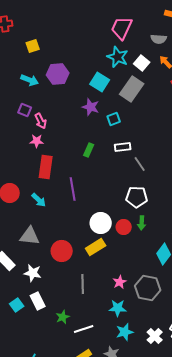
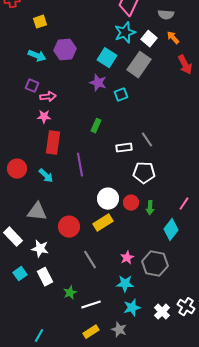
cyan star: (118, 57) -> (125, 33), turned 30
pink arrow: (41, 121) -> (48, 97), turned -70
white rectangle: (123, 147) -> (124, 148), moved
green arrow: (142, 223) -> (150, 208), moved
gray line: (83, 284) -> (90, 260), turned -30
cyan square: (17, 305) -> (20, 274), moved

